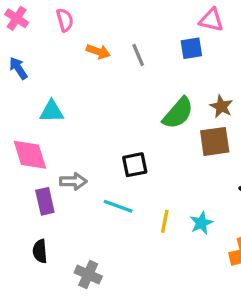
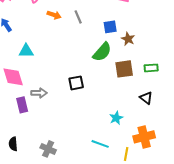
blue square: (191, 48) -> (110, 27), moved
brown star: (221, 106) -> (128, 39), moved
cyan line: (118, 206) -> (100, 144), moved
yellow line: (165, 221) -> (126, 154), moved
black semicircle: (40, 251) -> (13, 144), moved

